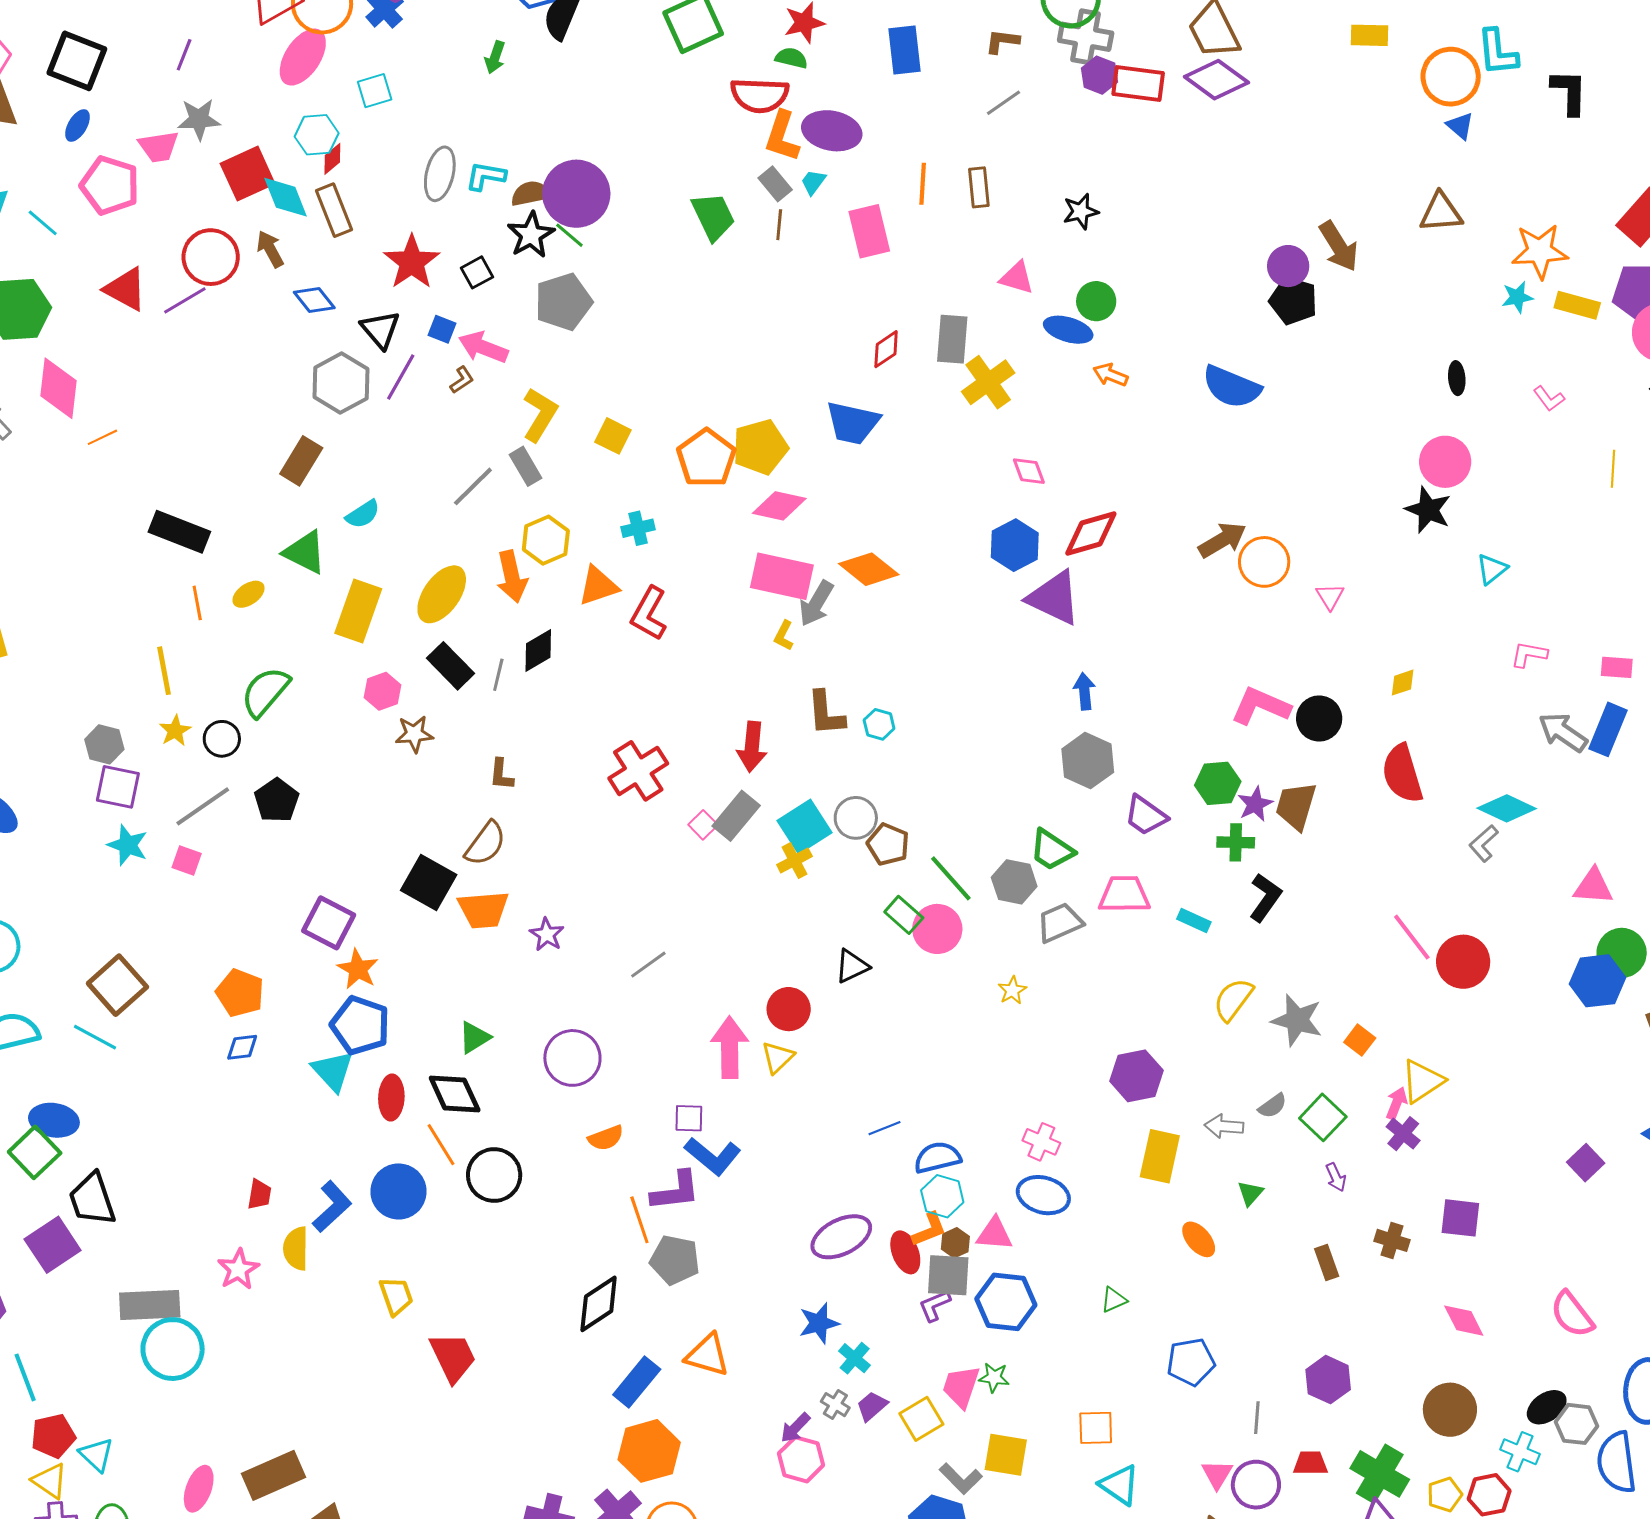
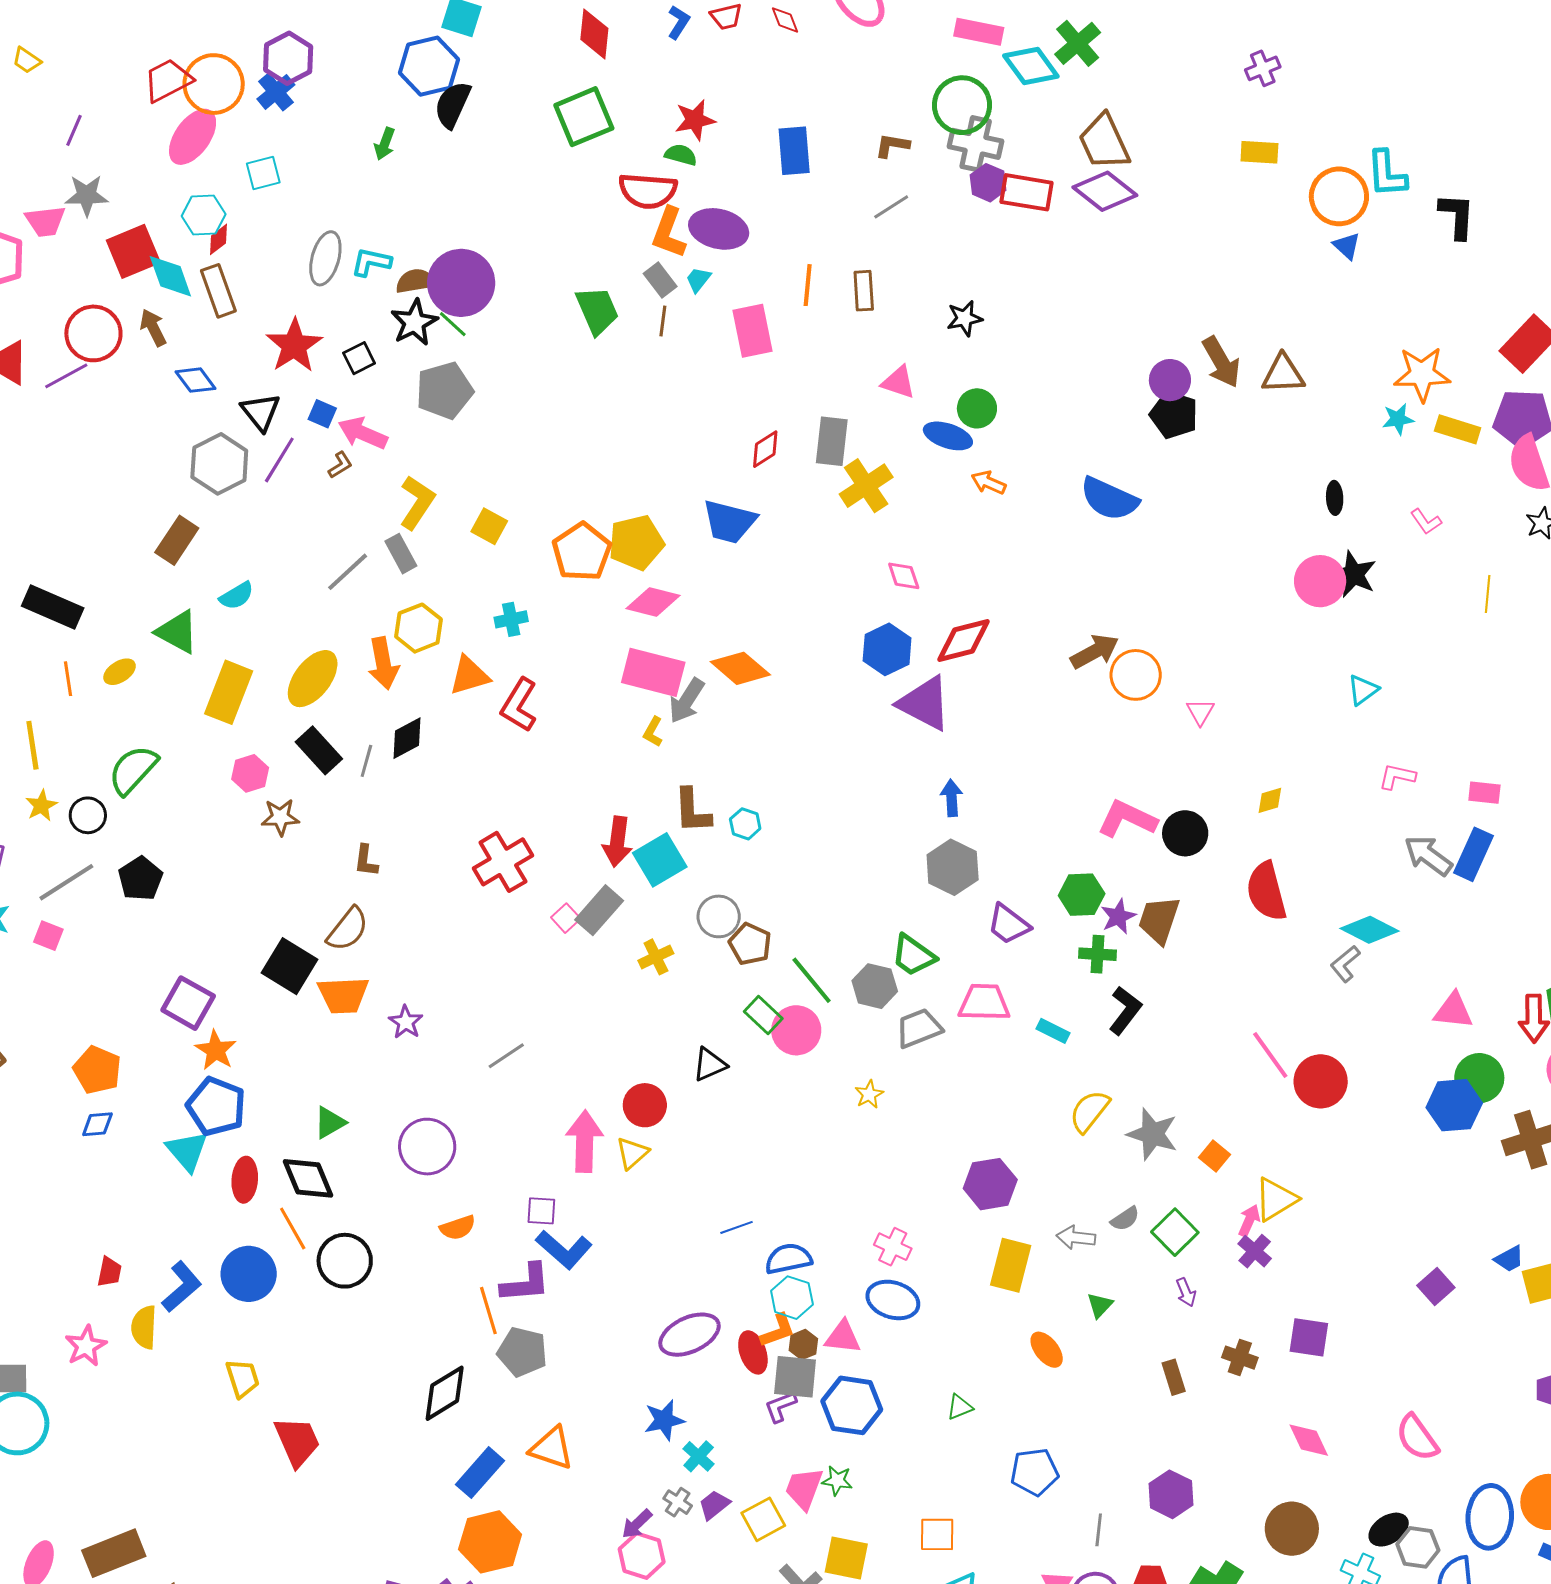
brown triangle: (1441, 213) -> (1283, 374), moved
black star: (1428, 510) -> (1354, 574), moved
cyan square: (805, 827) -> (660, 860), moved

